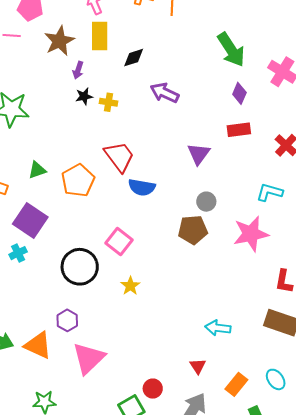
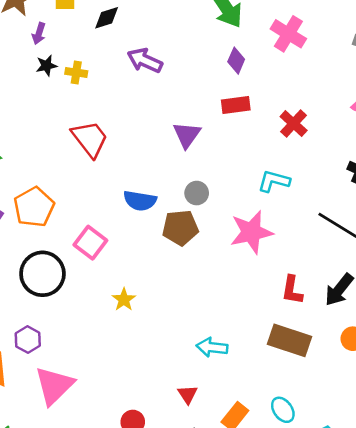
orange pentagon: (78, 180) -> (34, 207), moved
blue semicircle: (142, 187) -> (140, 201), moved
yellow star: (130, 286) -> (124, 300), moved

